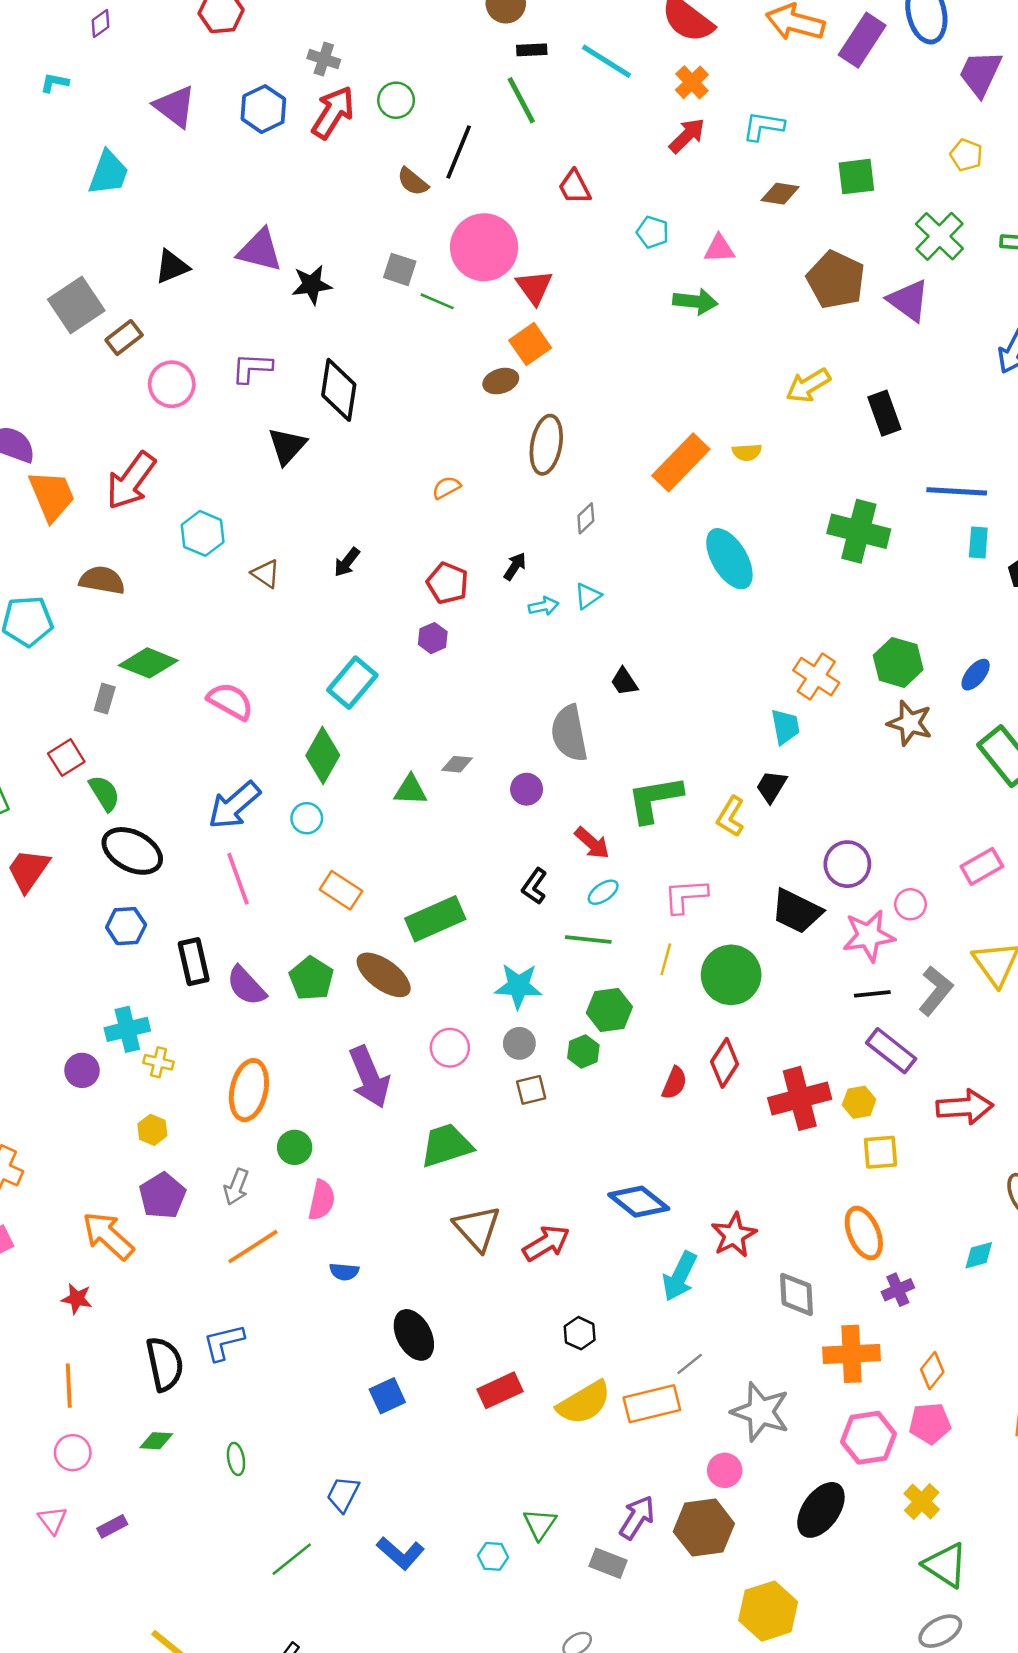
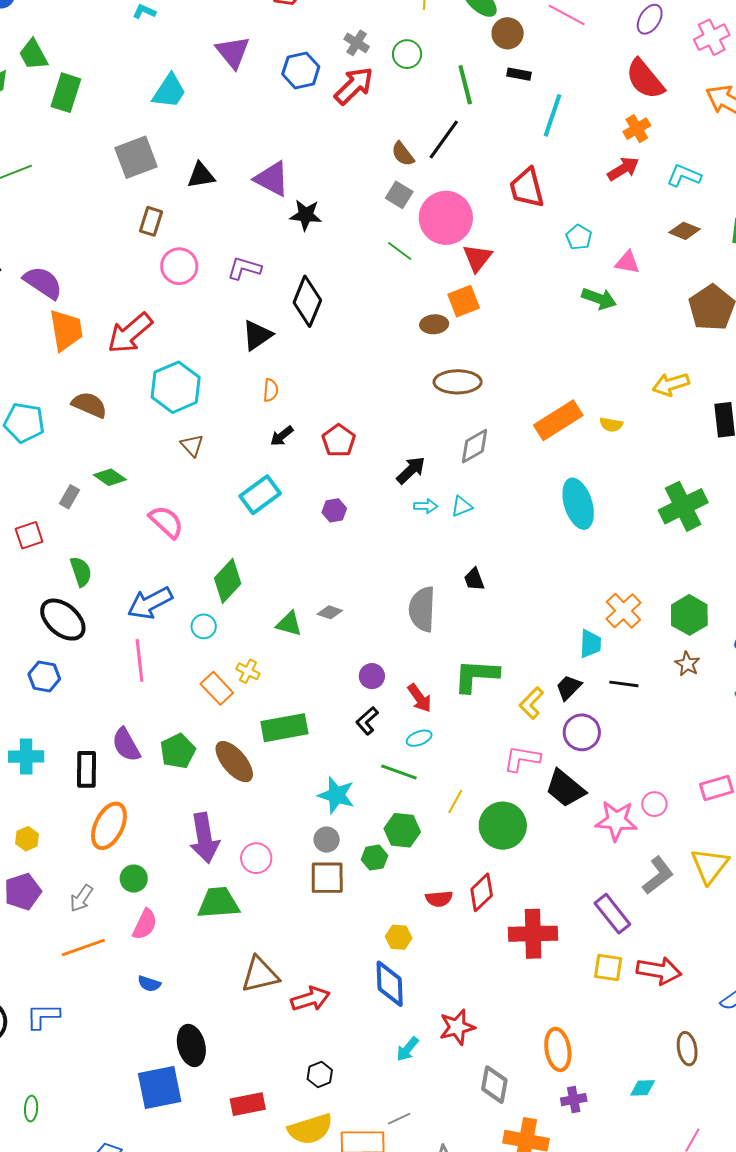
cyan line: (606, 61) -> (552, 115), moved, turned 63
green circle: (396, 100) -> (407, 54), moved
green line: (521, 100) -> (465, 85), moved
red trapezoid: (575, 187) -> (527, 188), size x1.4
gray square: (400, 269) -> (399, 195), moved
gray square: (76, 305) -> (136, 157), moved
brown rectangle: (124, 338) -> (151, 221), turned -48
brown ellipse: (546, 445) -> (458, 382), turned 66
orange semicircle: (446, 488) -> (271, 390), moved, turned 110
gray diamond: (586, 518) -> (475, 446), size x1.5
green cross: (859, 531) -> (683, 506), turned 36
cyan hexagon: (203, 533) -> (176, 387), size x1.4
black arrow: (515, 566) -> (411, 470), size x1.4
brown triangle: (266, 574) -> (192, 445), moved
red pentagon: (448, 583) -> (339, 441), moved
green diamond: (148, 663) -> (110, 477), size x0.7
cyan rectangle: (352, 683) -> (260, 495), moved
brown star: (910, 723) -> (687, 664), size x0.7
purple circle: (527, 789) -> (372, 676), moved
green semicircle: (104, 793) -> (81, 572), moved
purple circle: (847, 864) -> (582, 732), moved
pink L-shape: (686, 896) -> (522, 759), moved
black rectangle: (194, 962) -> (86, 769), moved
black line: (872, 994) -> (624, 684), moved
pink circle: (450, 1048) -> (256, 858), moved
yellow cross: (159, 1062) -> (248, 671), moved
red semicircle: (674, 1083) -> (439, 899), turned 48
brown square: (531, 1090) -> (327, 878), size x1.5
yellow hexagon: (859, 1102) -> (399, 937), moved
green trapezoid: (446, 1145) -> (218, 903), moved
yellow square: (881, 1152) -> (608, 967), moved
blue diamond: (639, 1202) -> (390, 984), turned 36
brown triangle: (477, 1228) -> (260, 975), turned 45
cyan arrow: (680, 1276) -> (408, 1049), size x0.7
blue square: (387, 1396) -> (160, 1088), size x1.6

